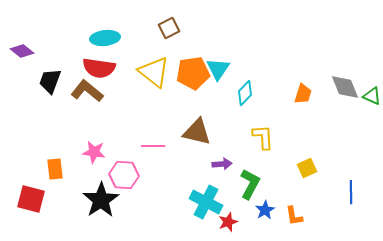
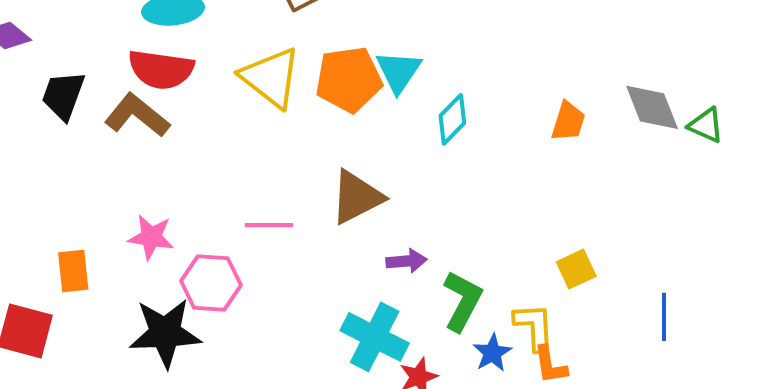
brown triangle: (197, 132) -> (357, 197), turned -40
yellow L-shape: (263, 137) -> (534, 327), moved
black star: (101, 200) -> (165, 333), turned 30

